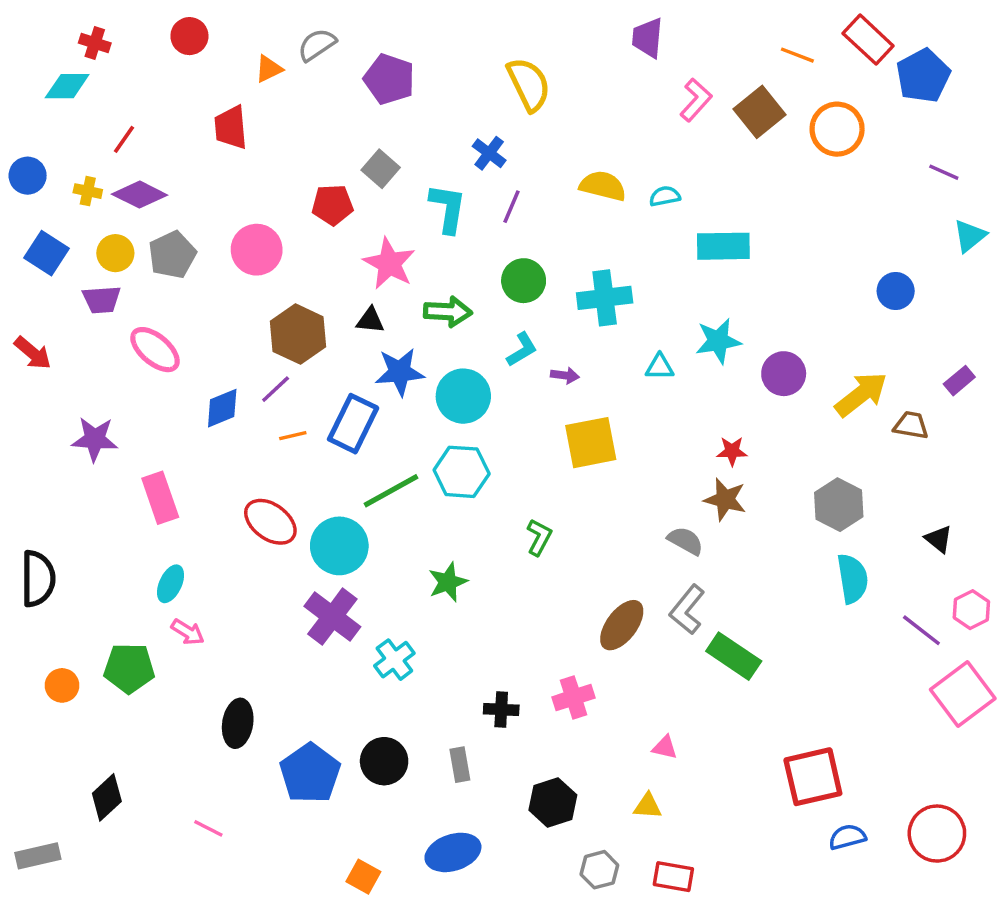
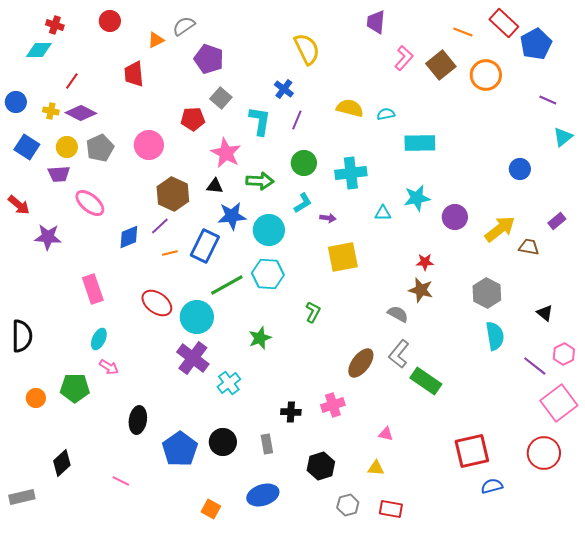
purple pentagon: (389, 79) -> (209, 59), moved
purple star: (95, 439) -> (48, 237), moved
red circle: (937, 834) -> (544, 453), moved

